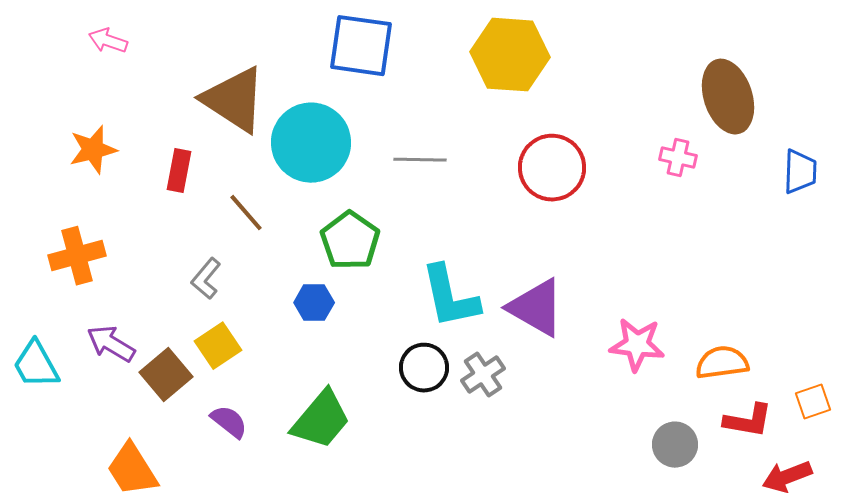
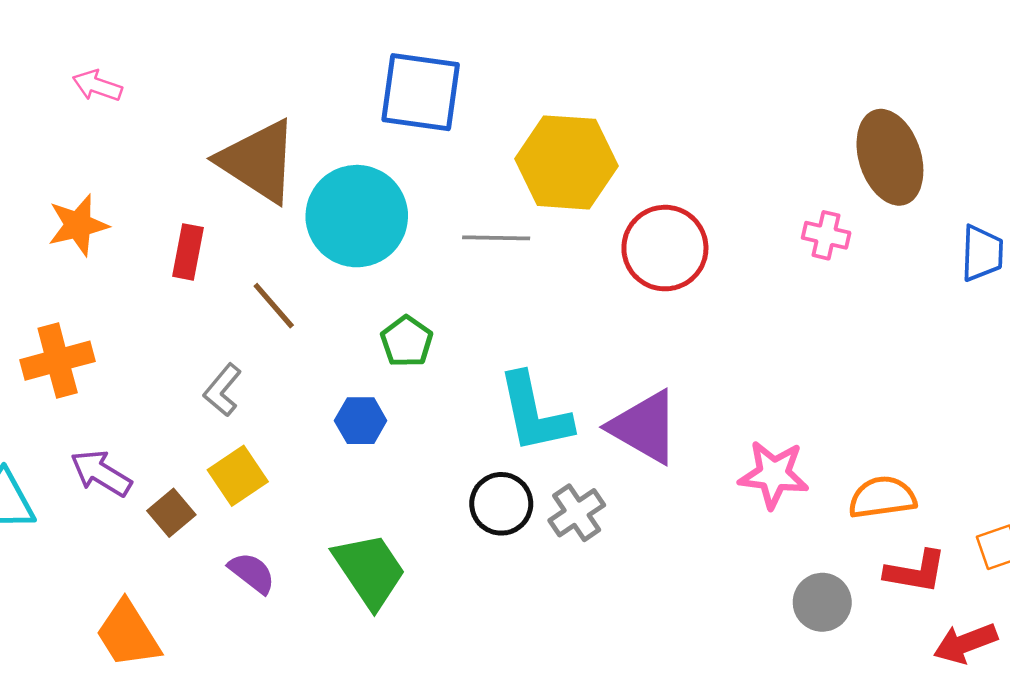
yellow hexagon: (510, 55) -> (566, 162), moved
green pentagon: (350, 241) -> (407, 341), size x0.7
brown square: (166, 375) -> (171, 513), size x0.7
green trapezoid: (321, 420) -> (370, 570), turned -74

